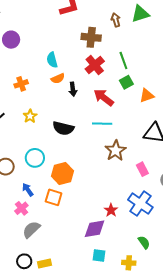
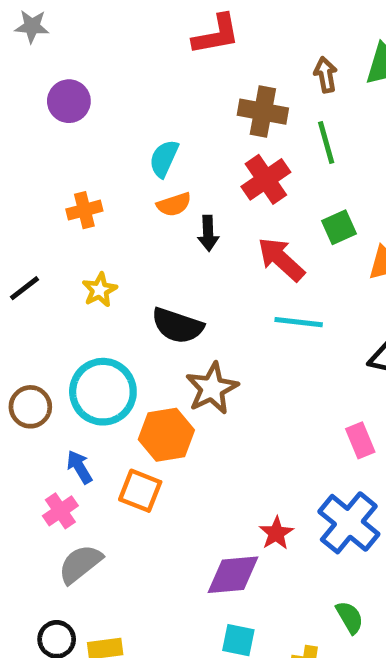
cyan semicircle: (52, 60) -> (164, 159), turned 35
green line: (123, 60) -> (326, 143), moved
cyan line: (102, 124) -> (299, 322), moved
brown star: (116, 151) -> (212, 388), moved
cyan circle: (35, 158) -> (103, 392), size x1.4

